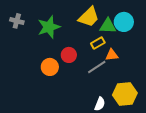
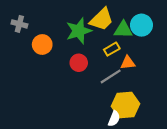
green star: (49, 27) -> (79, 31), moved
orange circle: (50, 67) -> (42, 45), moved
yellow hexagon: (125, 94) -> (125, 105), moved

